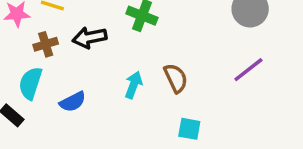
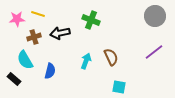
cyan semicircle: (30, 83) -> (25, 60), turned -48
blue semicircle: (73, 102) -> (50, 71), turned -49

